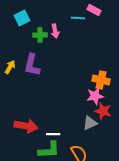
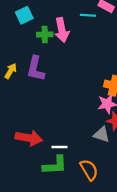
pink arrow: (55, 31) -> (62, 30), size x1.5
gray triangle: (90, 123) -> (102, 135), turned 42

